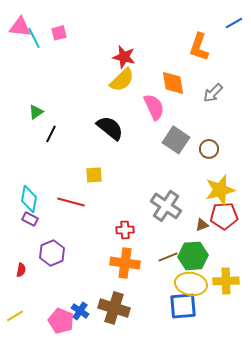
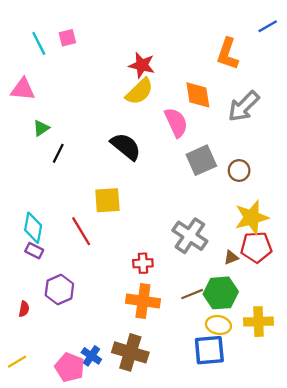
pink triangle: (20, 27) -> (23, 89), moved
gray arrow: (213, 93) -> (244, 106), size x1.4
gray square: (176, 140) -> (201, 160), turned 32
yellow square: (94, 175) -> (107, 200), size x1.4
red line: (71, 202) -> (81, 231), turned 44
yellow ellipse: (191, 284) -> (218, 325), size x0.7

